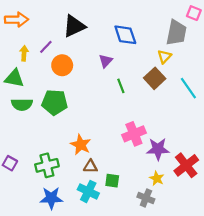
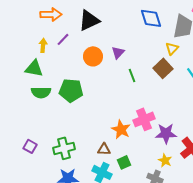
orange arrow: (16, 20) -> (51, 14), moved
blue diamond: (125, 35) -> (151, 18), moved
orange circle: (62, 65) -> (93, 56), moved
orange star: (81, 145) -> (121, 129), moved
green square: (112, 181) -> (124, 162), turned -32

